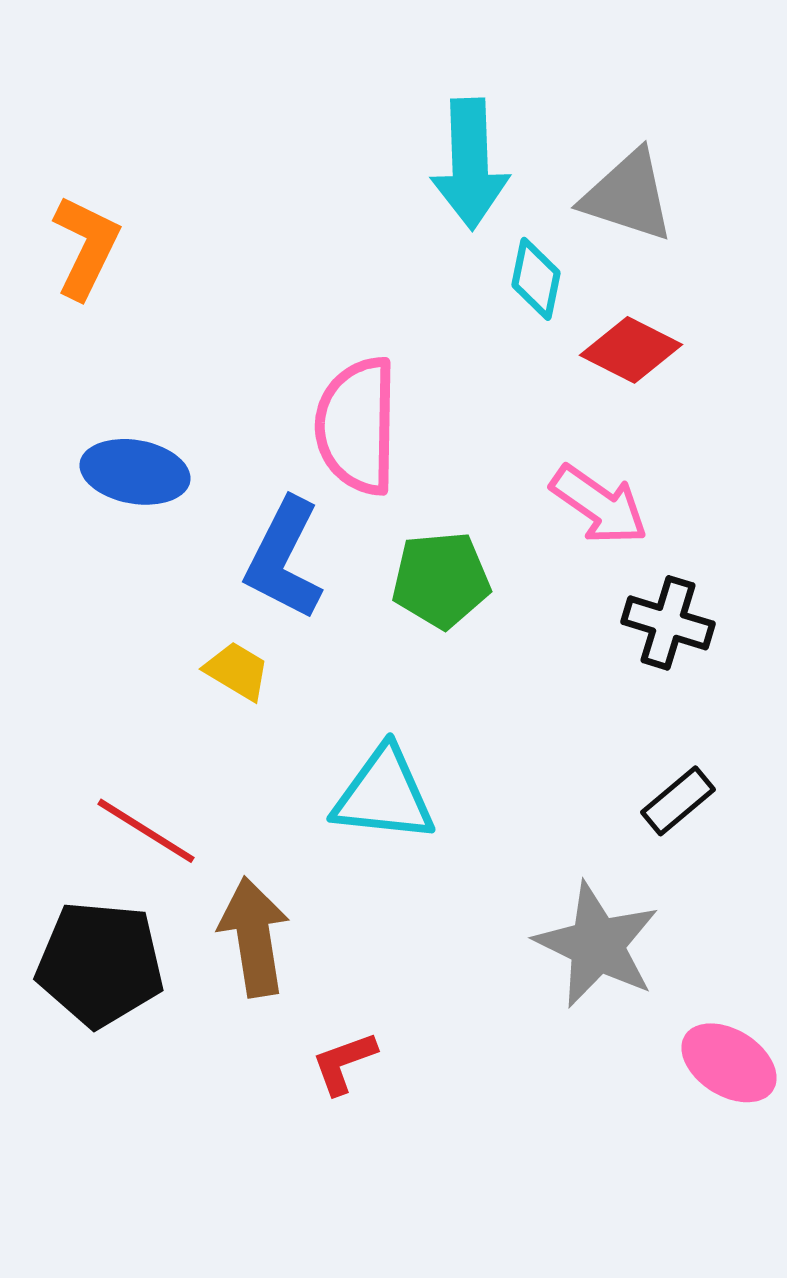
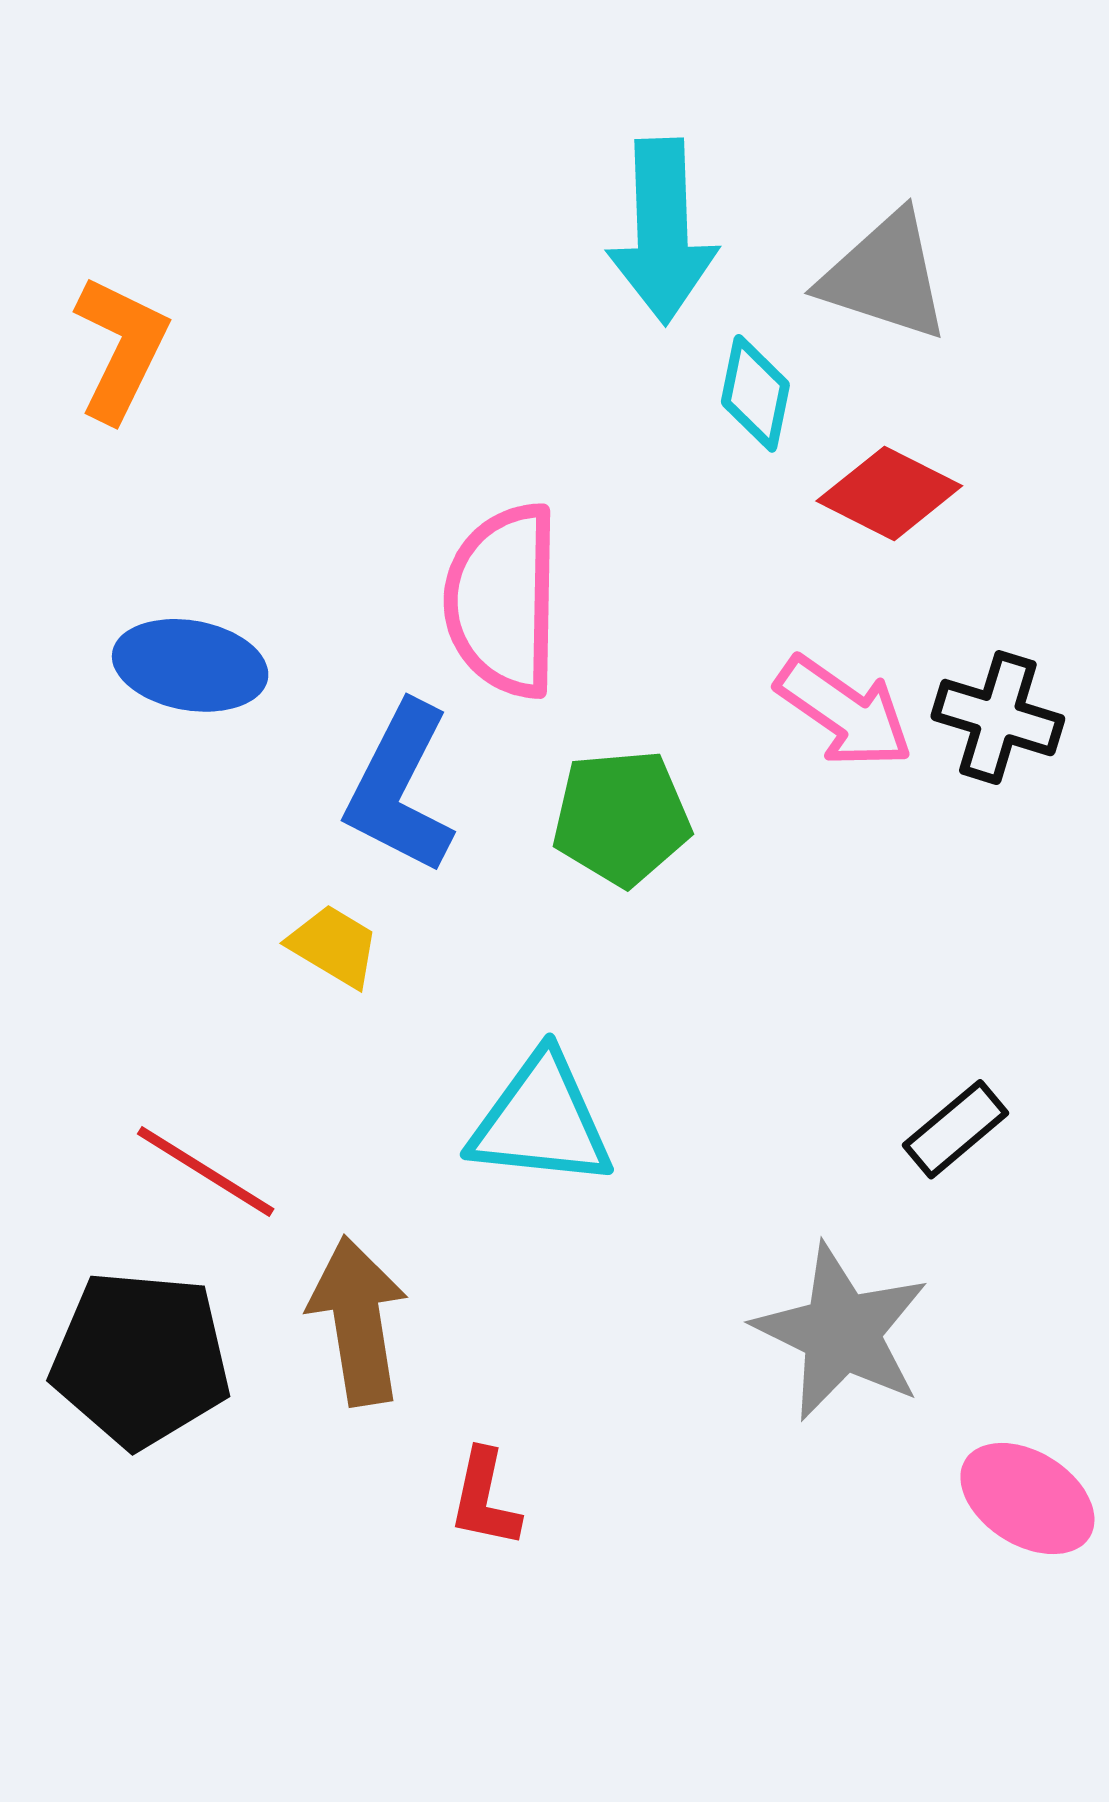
black cross: (668, 623) -> (998, 718), moved
red L-shape: (344, 1063) -> (485, 1499), turned -58

